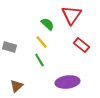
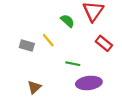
yellow line: (41, 42) -> (48, 40), moved
green line: (39, 60) -> (73, 64), moved, turned -48

